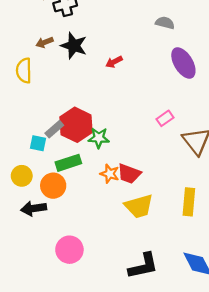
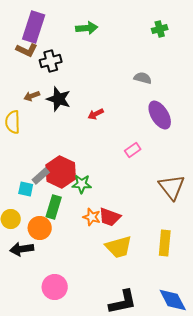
pink rectangle: (165, 118) -> (133, 150), moved
green rectangle: (68, 163) -> (54, 207), turned -55

